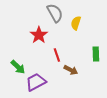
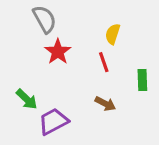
gray semicircle: (55, 13) -> (44, 19), moved
red line: (57, 55) -> (104, 62), moved

